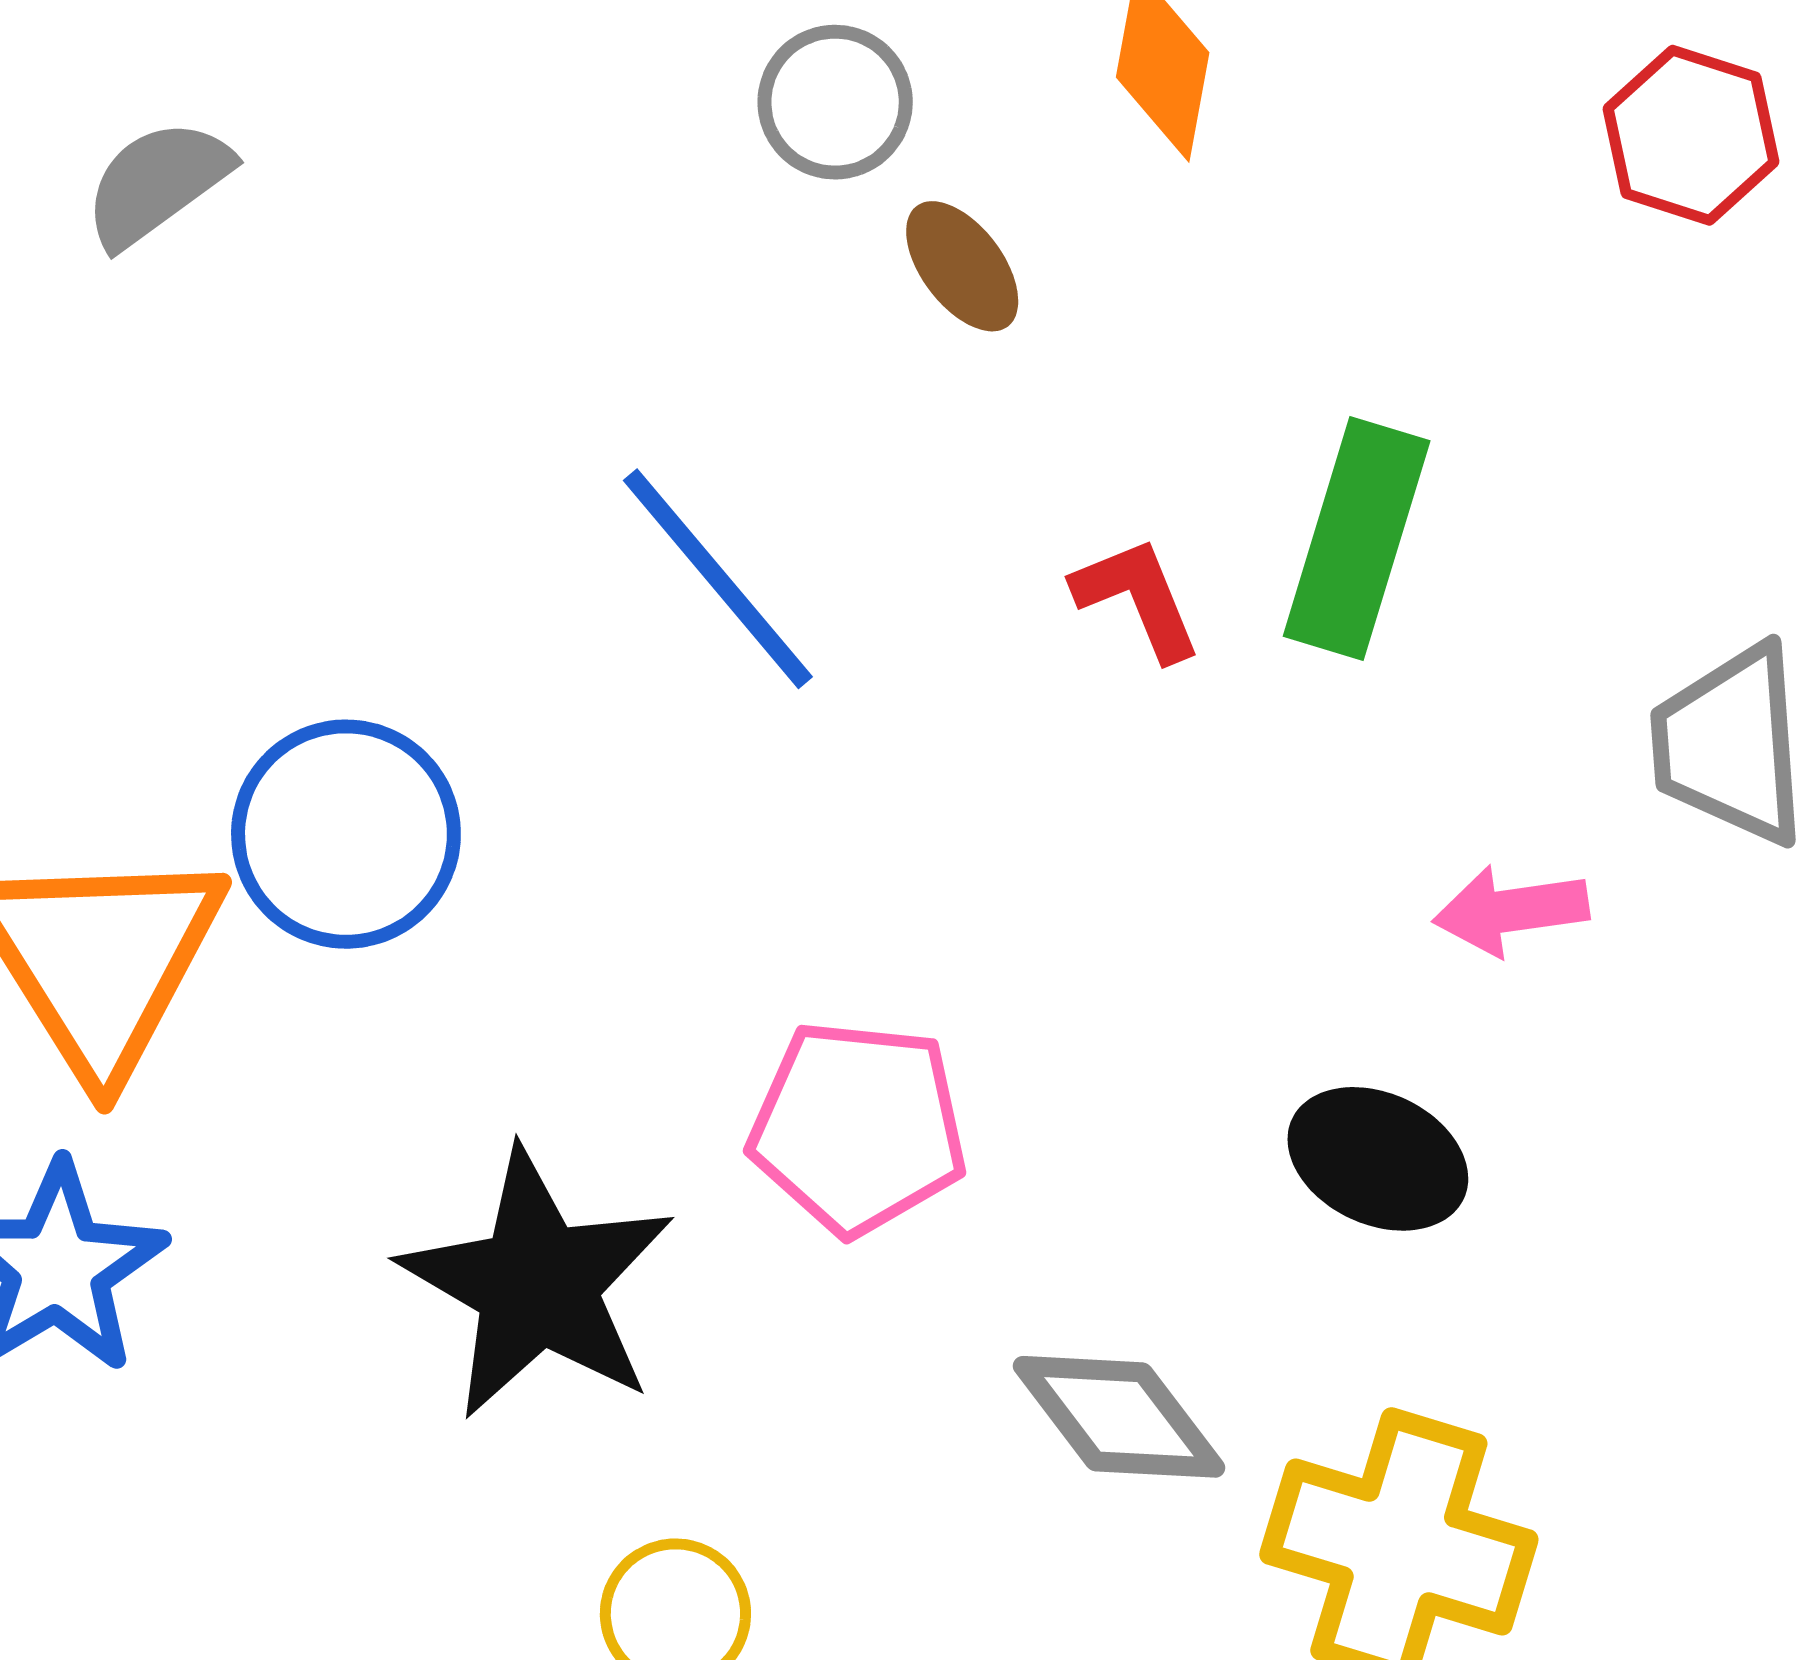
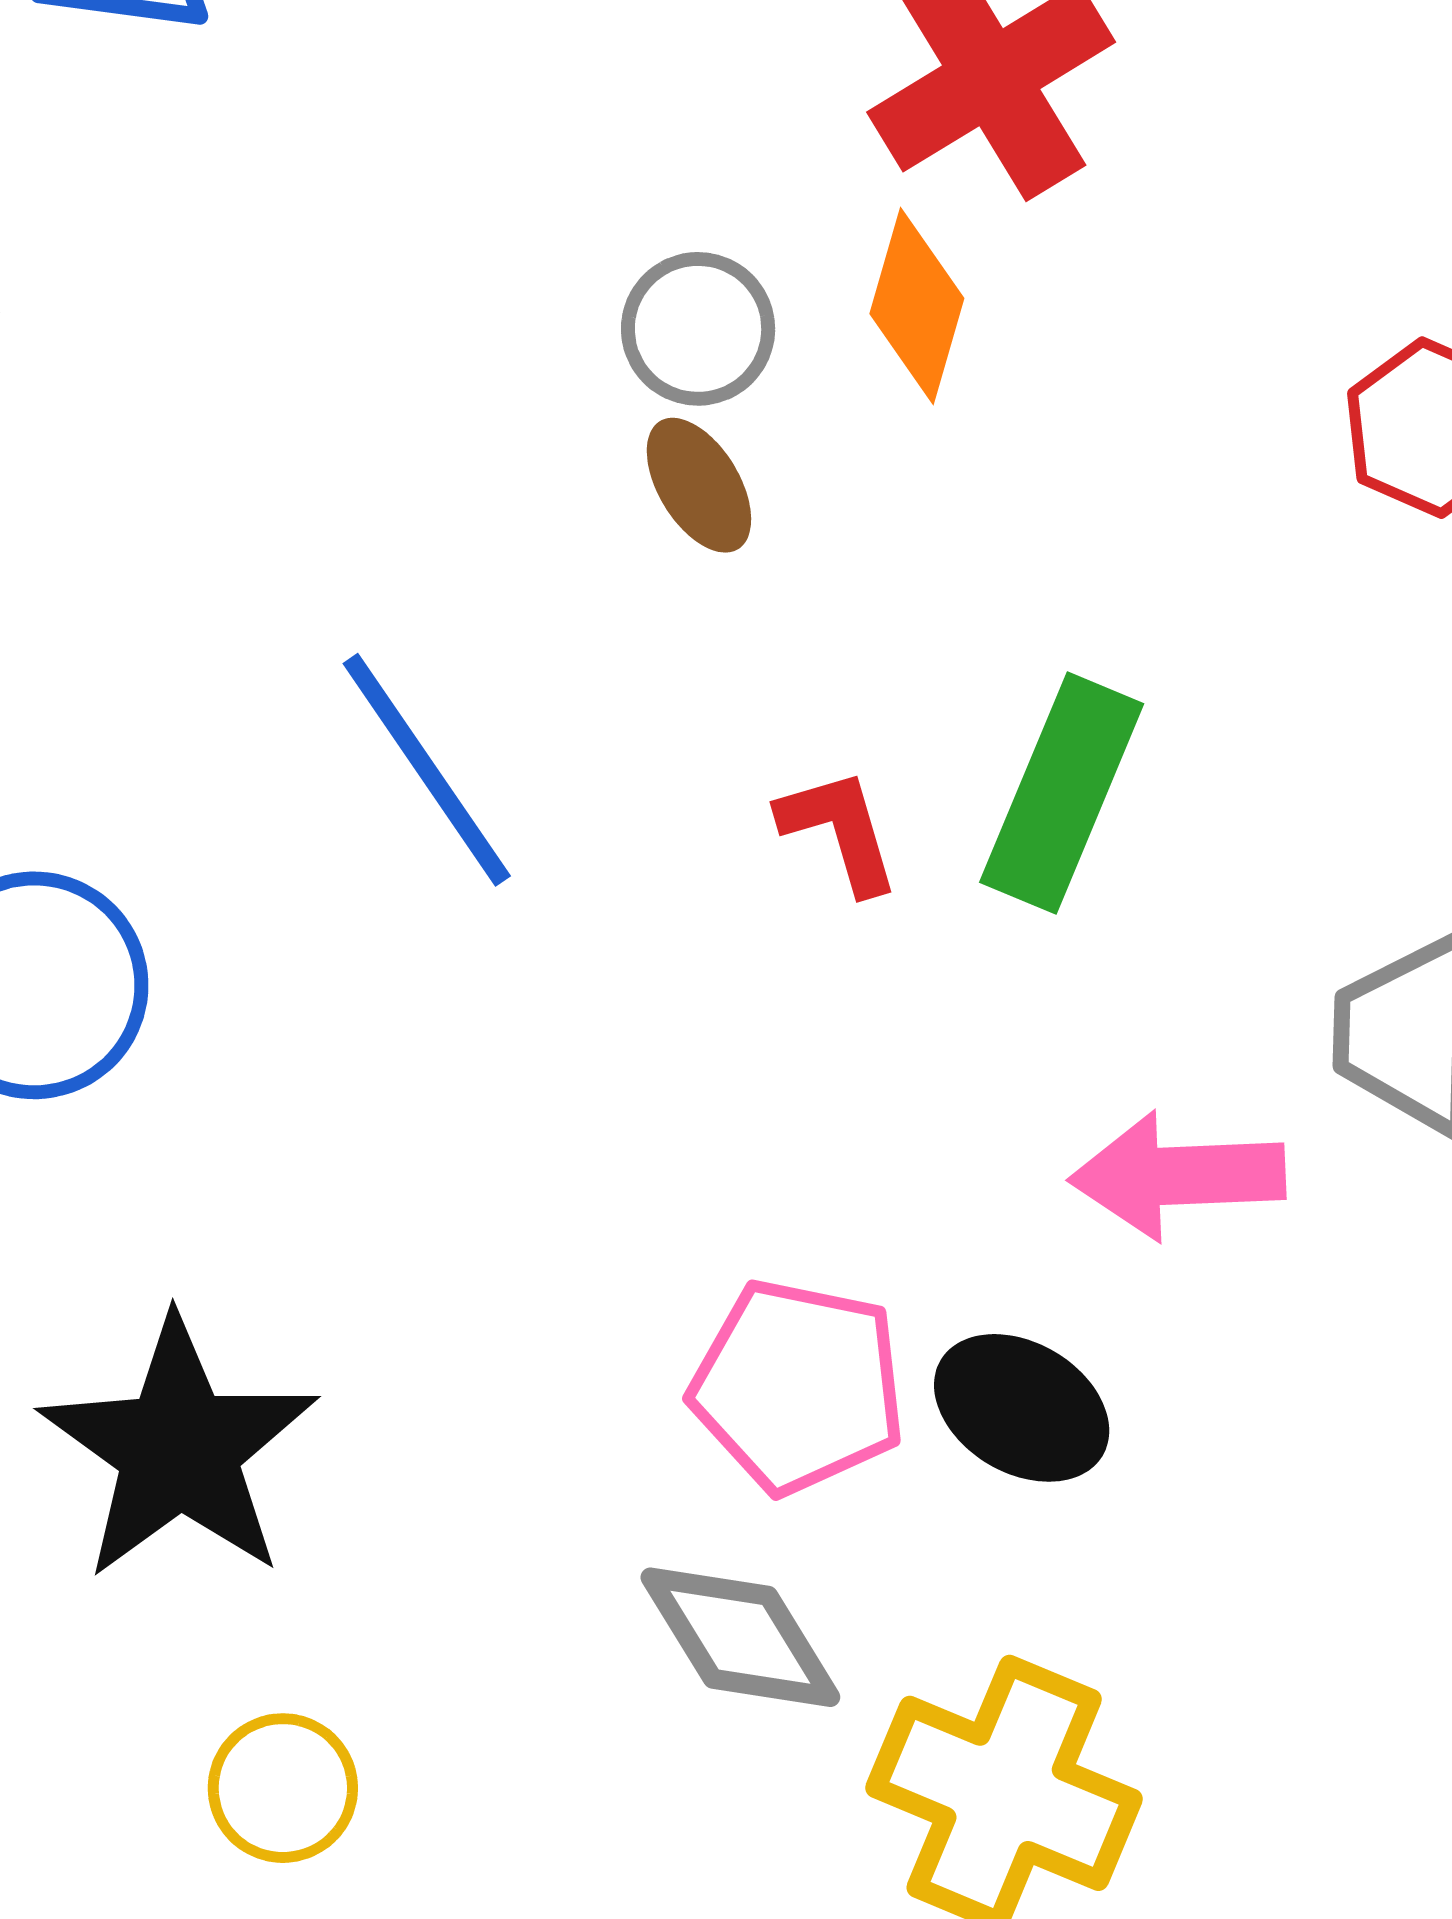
gray circle: (835, 102) -> (698, 329), moved
pink arrow: (1511, 910) -> (1178, 1176), size x1.4
pink pentagon: (858, 1127) -> (798, 1386), moved

